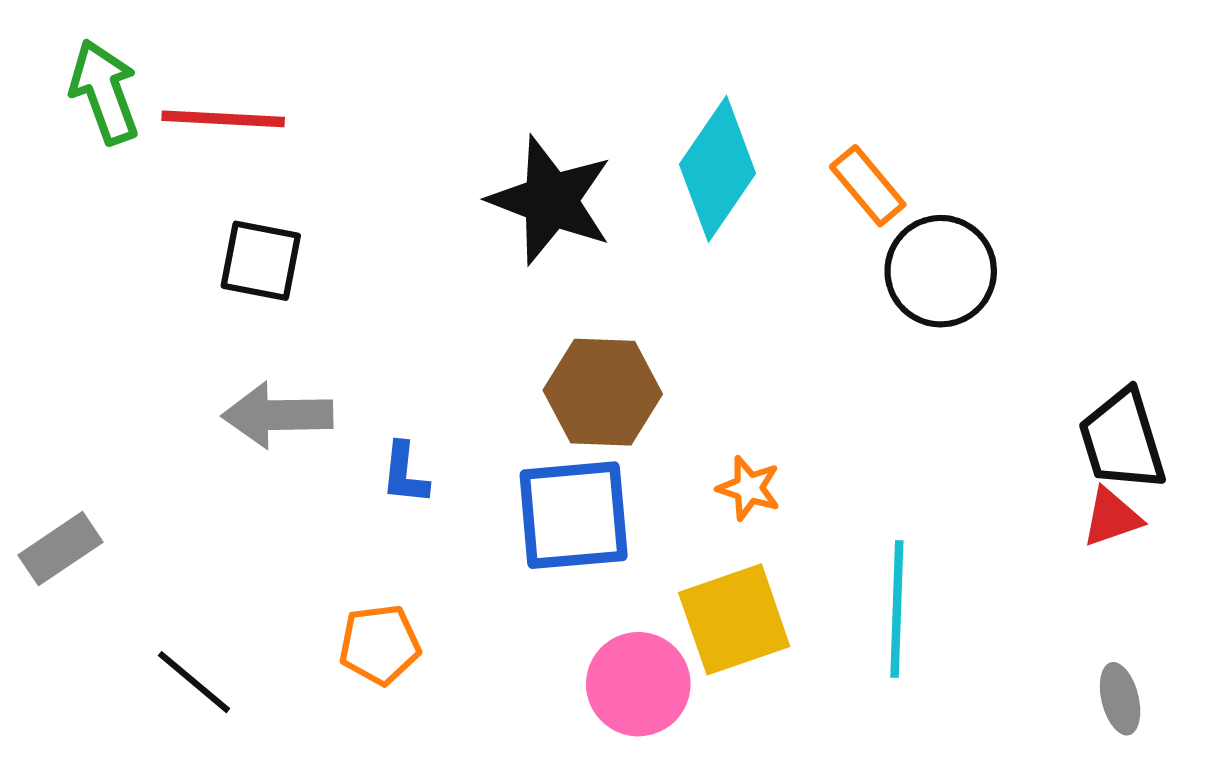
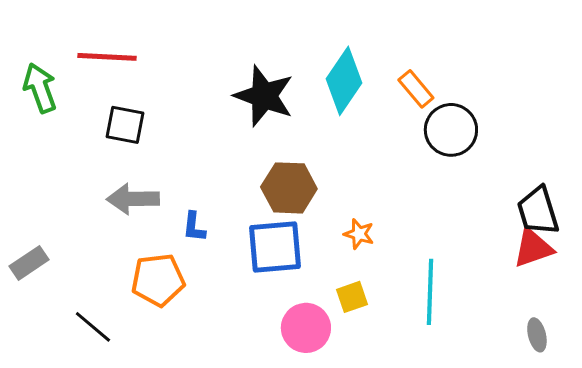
green arrow: (104, 92) -> (40, 88), moved
red triangle: (1112, 517) -> (533, 248), size x1.4
yellow square: (734, 619) -> (352, 297), size x0.6
orange pentagon: (380, 645) -> (158, 280), moved, size x1.4

